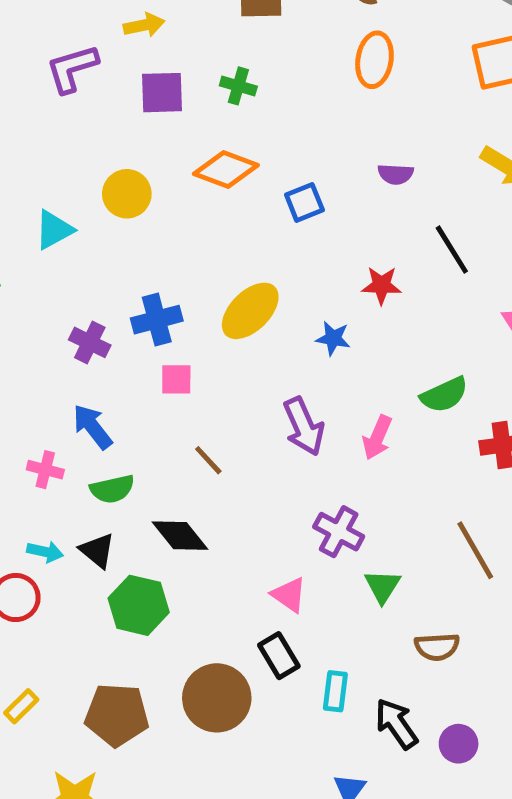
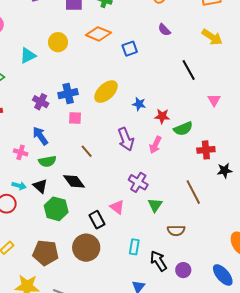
purple semicircle: (396, 174) -> (164, 30), moved, turned 40
red star: (381, 285) -> (162, 116), moved
black rectangle: (279, 656) -> (97, 220), moved

